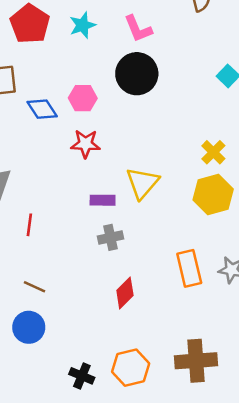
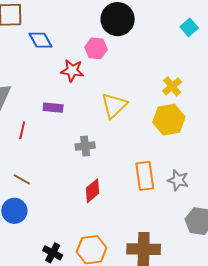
pink hexagon: (83, 98) -> (96, 48), moved
purple rectangle: (103, 200) -> (53, 108), moved

